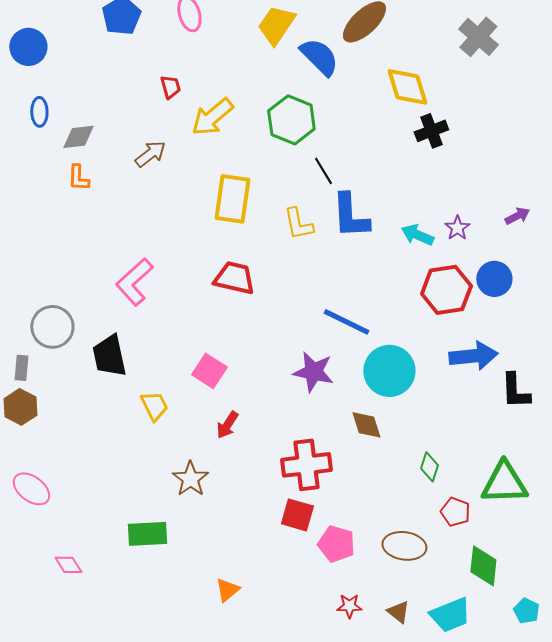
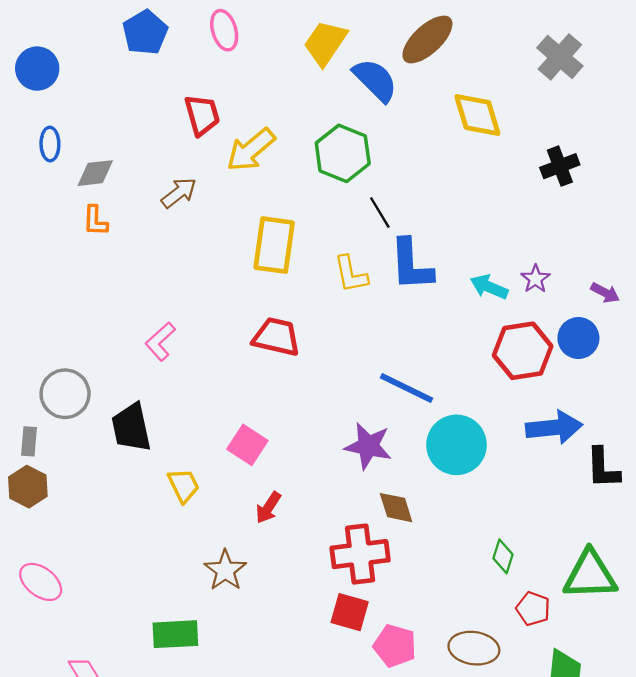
red trapezoid: (170, 87) -> (202, 115), size x1.5
black cross: (431, 131) -> (560, 166), moved
purple arrow: (517, 216) -> (605, 293), moved, turned 55
pink L-shape: (134, 282) -> (160, 341), size x0.7
brown diamond: (366, 425) -> (396, 508), moved

